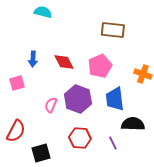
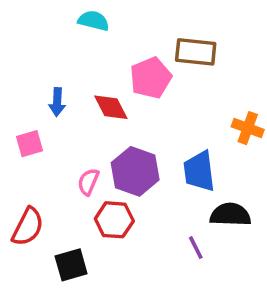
cyan semicircle: (43, 12) -> (94, 21), moved
pink pentagon: (100, 66) -> (151, 78), moved
red hexagon: (80, 138) -> (114, 220), moved

